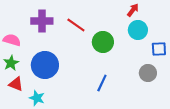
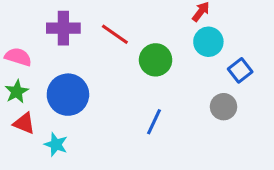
blue square: (159, 49) -> (240, 70), turned -35

